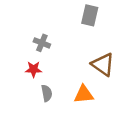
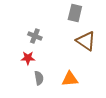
brown triangle: (103, 64) -> (86, 41), moved

